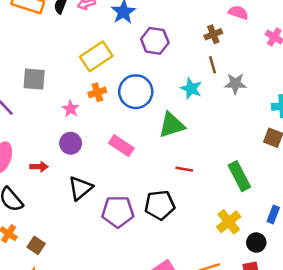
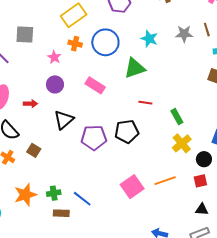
brown line: (213, 65) -> (207, 30), moved
orange cross: (97, 92) -> (75, 44), turned 32
green rectangle: (239, 176) -> (177, 117), moved, size x0.7
brown square: (36, 245) -> (34, 150), moved

